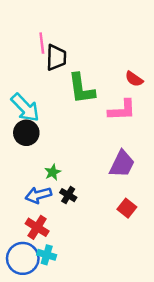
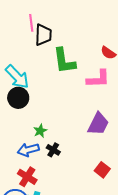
red square: (127, 208) -> (102, 170), moved

